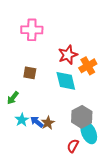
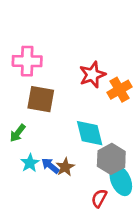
pink cross: (32, 30) -> (27, 61), moved
brown square: (30, 73) -> (41, 99), size x1.5
cyan diamond: (66, 81) -> (90, 133), moved

